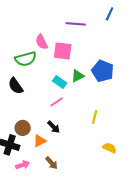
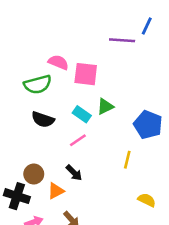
purple line: (76, 24) -> (122, 40), moved
pink semicircle: (42, 42) -> (58, 62), turned 140
blue pentagon: (103, 71) -> (148, 125), moved
black semicircle: (16, 86) -> (43, 119), moved, turned -36

